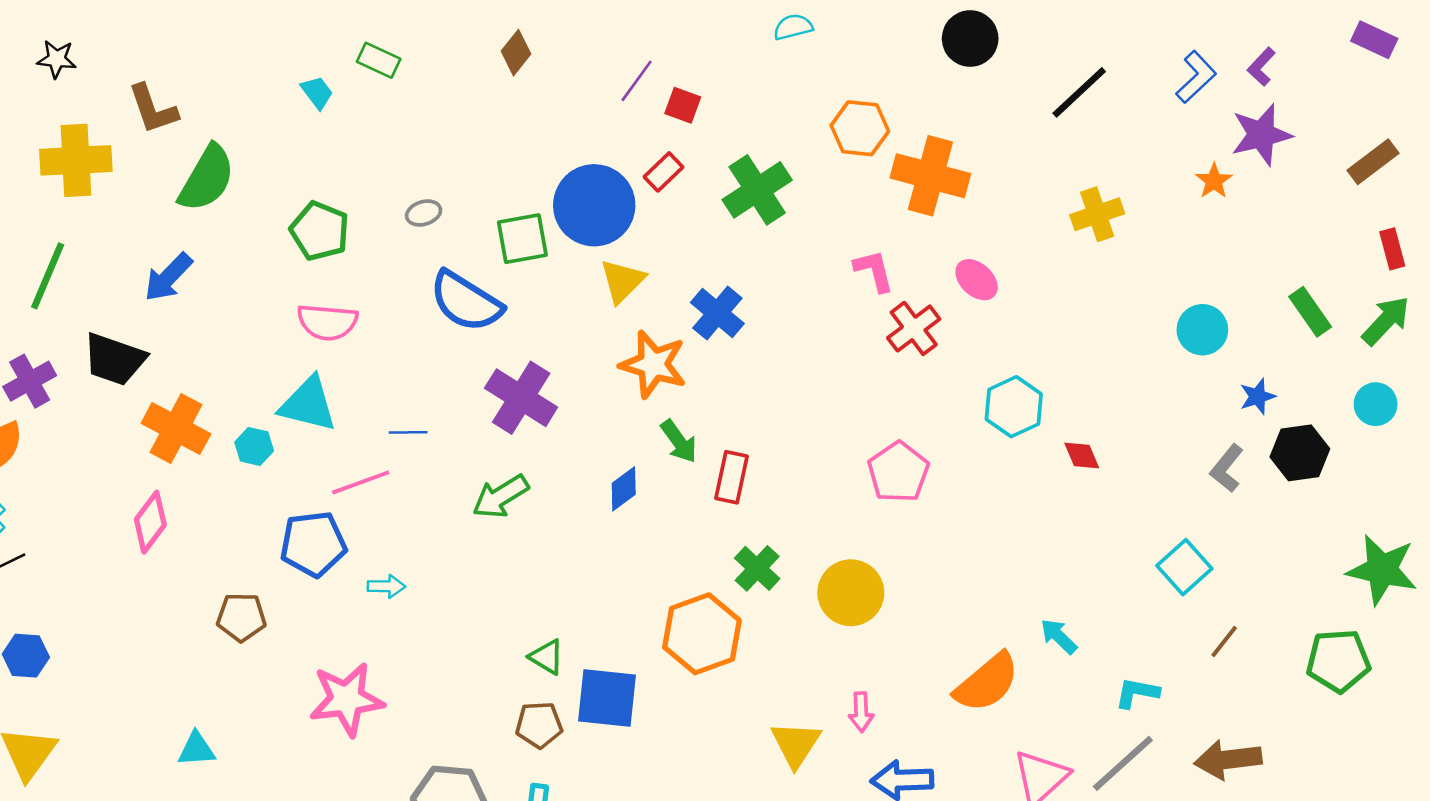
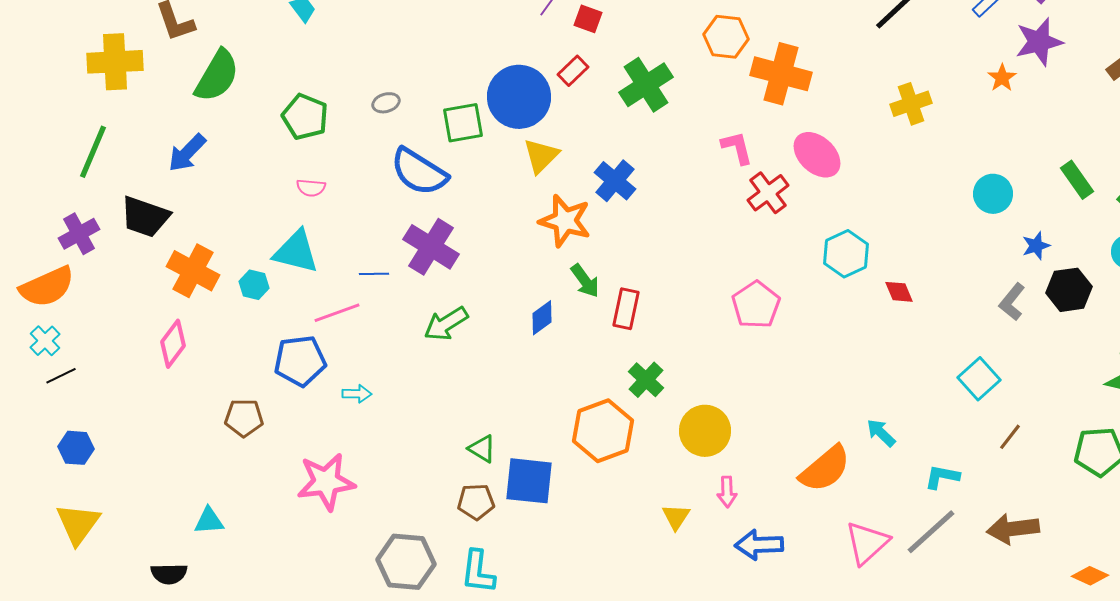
pink ellipse: (977, 280) -> (817, 155), size x1.4
pink semicircle: (327, 322) -> (311, 188), size x0.6
purple cross: (521, 398) -> (431, 247), moved
yellow circle: (851, 593) -> (705, 431), moved
yellow triangle: (796, 744) -> (676, 517), size x0.7

